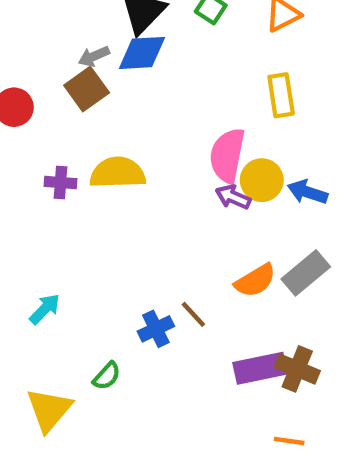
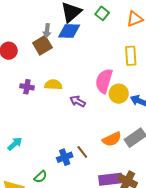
gray arrow: (94, 56) -> (47, 31), turned -64
yellow semicircle: (118, 173) -> (53, 85), size x0.7
purple arrow: (233, 197) -> (78, 101), moved

